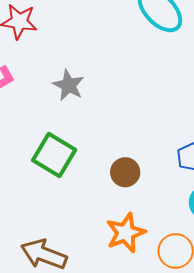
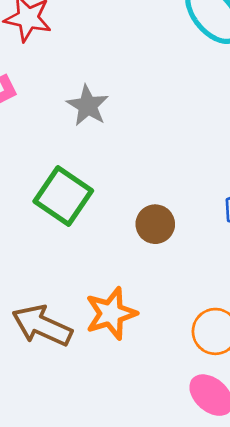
orange star: (126, 233) -> (111, 313), moved

